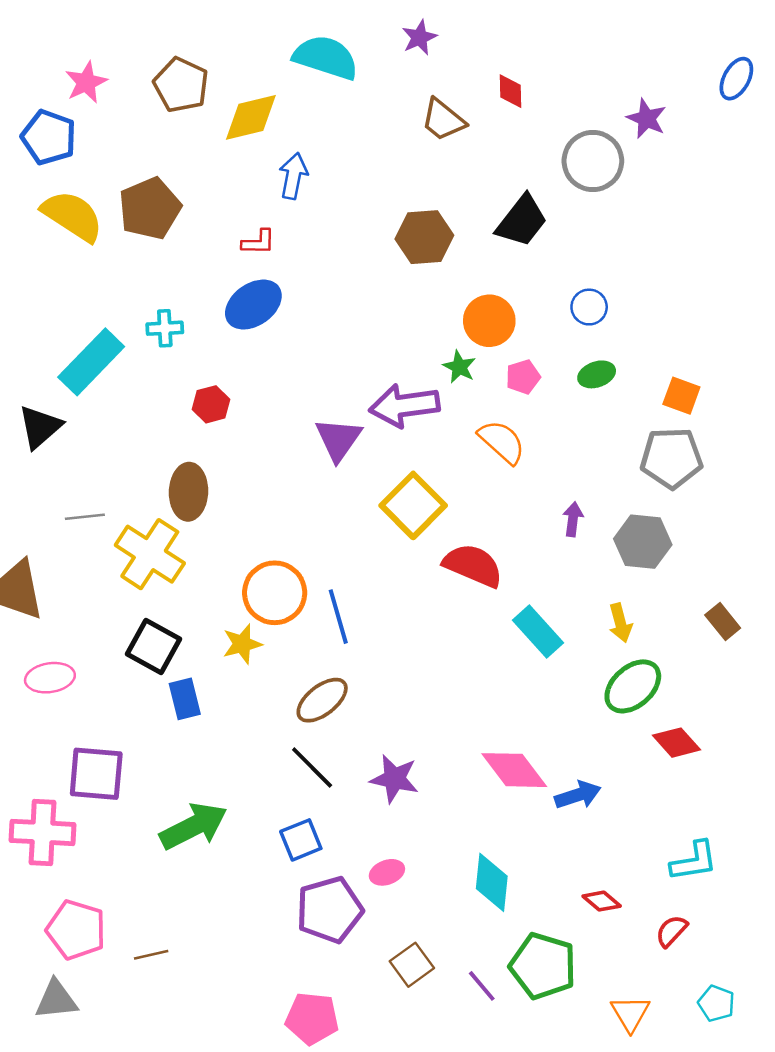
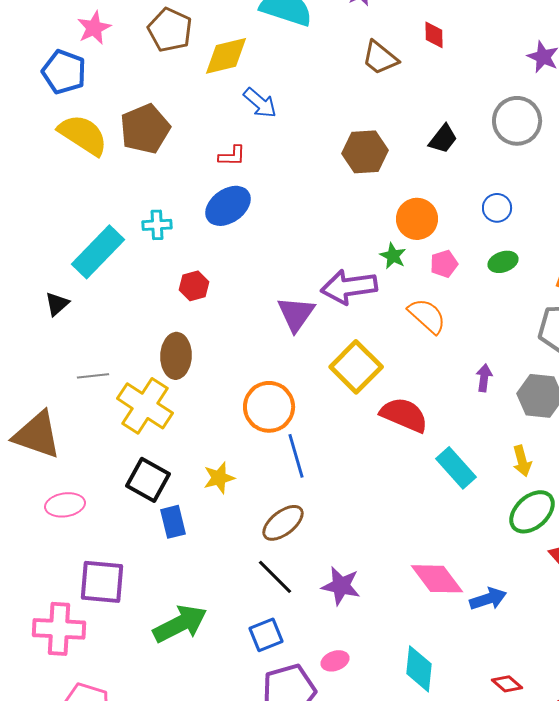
gray circle: (593, 161) -> (517, 121), moved
blue arrow: (293, 176) -> (260, 103), turned 120
black trapezoid: (522, 221) -> (443, 139), size x0.7
black triangle: (40, 427) -> (57, 304), size x0.7
orange circle: (275, 593) -> (269, 407), moved

